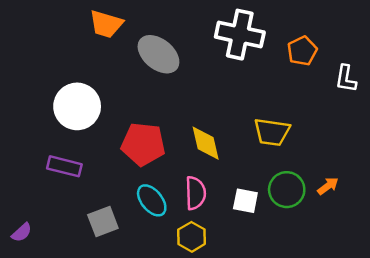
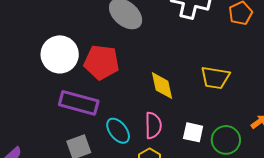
red pentagon: (143, 144) -> (102, 62), moved
purple rectangle: (64, 166) -> (79, 103), moved, size x1.4
green circle: (287, 190) -> (226, 140), moved

